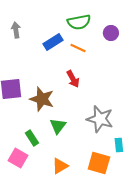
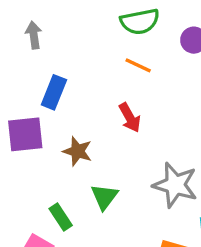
blue rectangle: (53, 42) -> (54, 92), moved, turned -36
brown star: (42, 99) -> (77, 151), size x0.7

